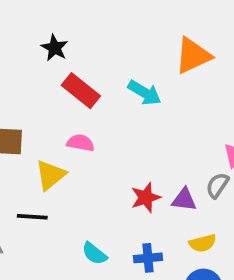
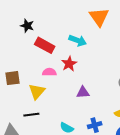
orange triangle: (193, 56) -> (99, 17), turned -30
red star: (146, 198) -> (69, 64), moved
purple triangle: (184, 200) -> (83, 92), moved

